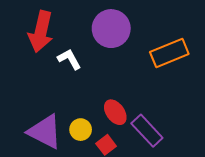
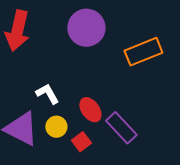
white L-shape: (69, 59) -> (47, 94), moved

